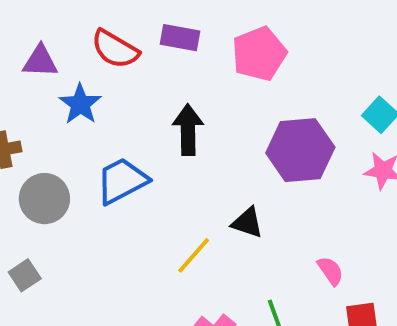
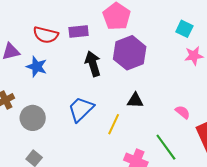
purple rectangle: (180, 38) -> (79, 32), moved
purple hexagon: (300, 150) -> (130, 53), moved
blue trapezoid: (122, 181) -> (81, 109), moved

